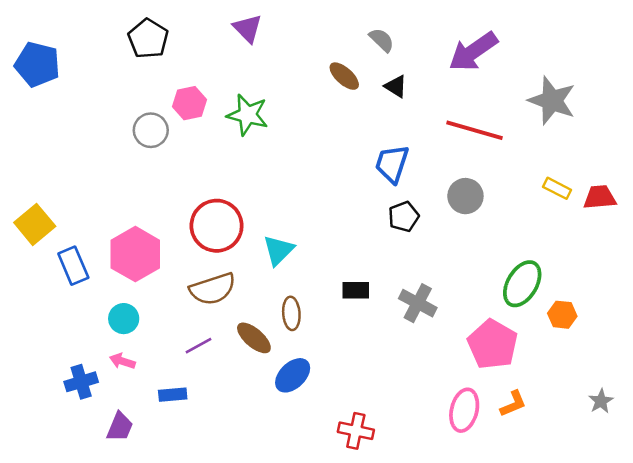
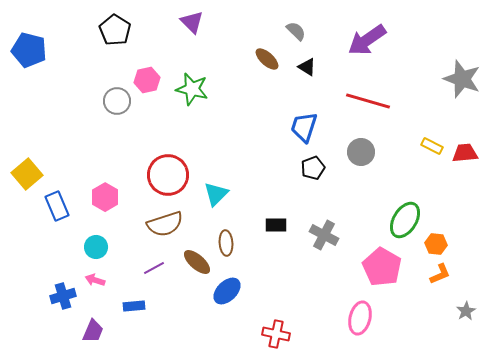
gray star: (552, 101) -> (462, 79), moved
pink hexagon: (135, 254) -> (105, 197), size x0.7
orange L-shape: (513, 404) -> (440, 274), moved

